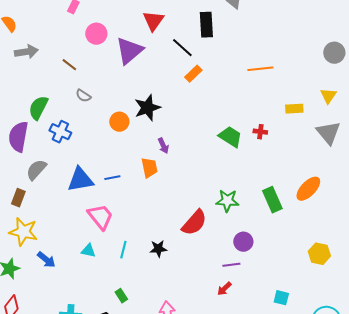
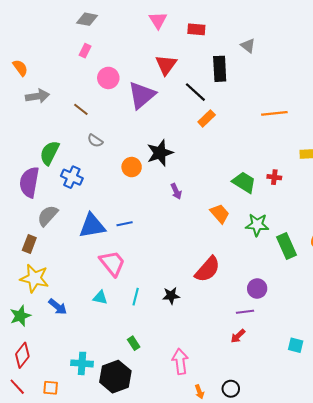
orange trapezoid: (149, 168) -> (220, 214), moved, turned -30
green star: (227, 201) -> (257, 225), moved

